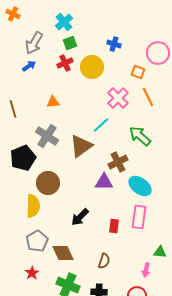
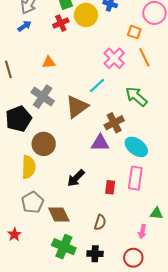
yellow circle: (92, 67) -> (86, 15), moved
red star: (32, 273) -> (14, 235), moved

